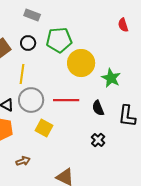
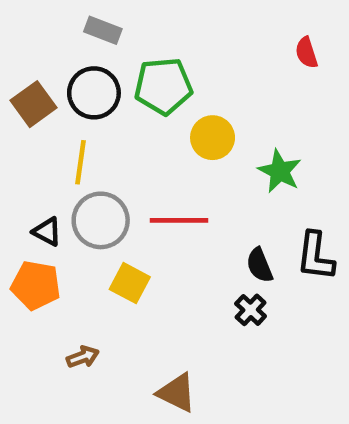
black circle: (28, 43) -> (94, 93), size x1.5
yellow circle: (81, 63) -> (213, 138), size x0.7
black semicircle: (98, 108) -> (260, 265), moved

